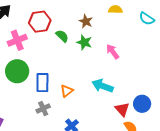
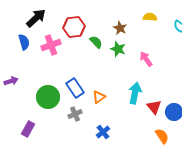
green circle: (17, 71) -> (48, 97), moved
blue rectangle: (42, 83) -> (75, 88), turned -36
cyan arrow: (103, 86) -> (135, 93), turned 80
red triangle: (122, 109) -> (154, 107), moved

